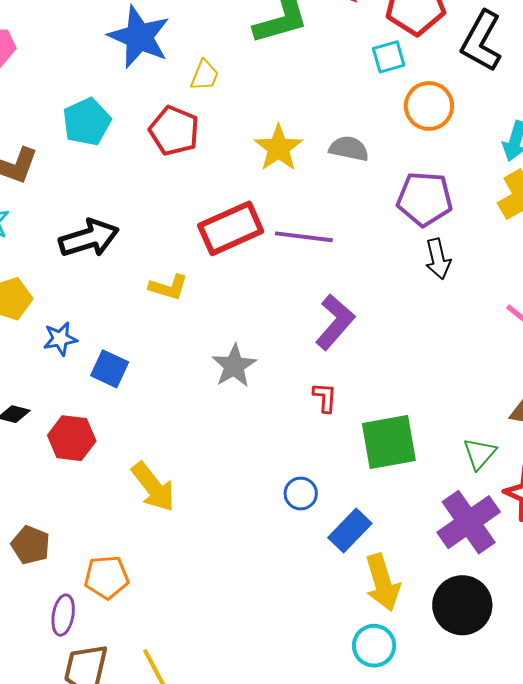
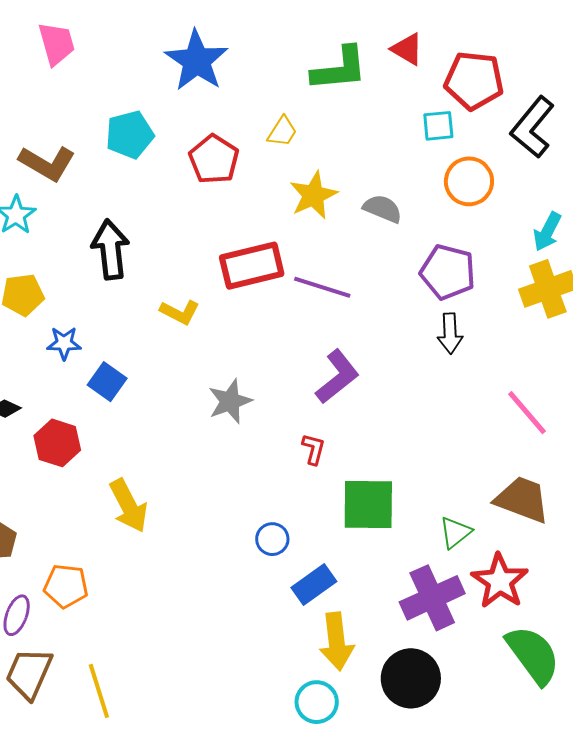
yellow trapezoid: (204, 75) -> (282, 132), moved
black arrow: (89, 238) -> (111, 249), turned -90

